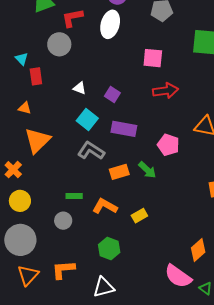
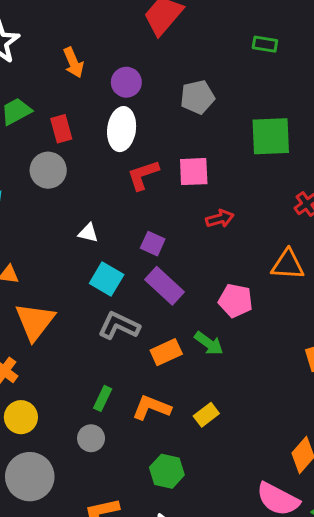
red L-shape: (72, 18) -> (143, 175), moved
red rectangle: (36, 76) -> (61, 129), moved
red arrow: (166, 91) -> (220, 219), size x0.7
purple square: (112, 94) -> (153, 244), moved
purple rectangle: (124, 129) -> (164, 286), turned 40
green rectangle: (74, 196) -> (103, 398), turned -56

